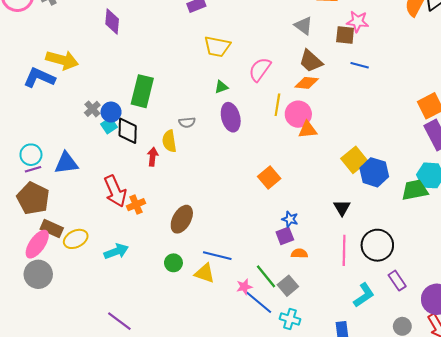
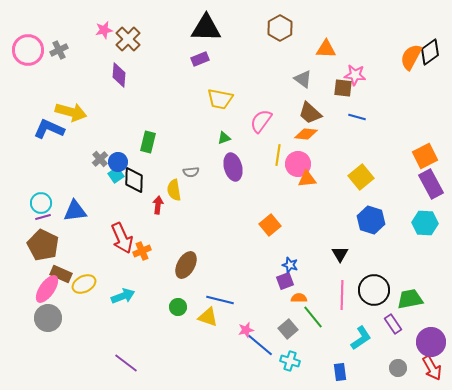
green rectangle: (142, 91) -> (148, 142), size x0.7
yellow square: (354, 160) -> (361, 177), moved
green trapezoid: (415, 190) -> (410, 299), moved
green line: (266, 276) -> (313, 317), moved

